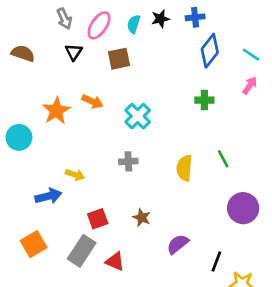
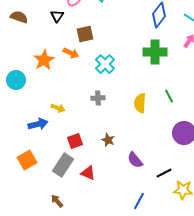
brown square: (119, 59) -> (85, 34), moved
green cross: (204, 100) -> (155, 52), size x1.6
purple semicircle: (178, 244) -> (135, 160), turned -90
black line: (216, 261) -> (164, 173), turned 42

